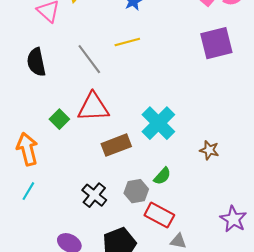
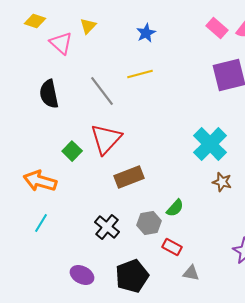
red triangle: (93, 107) -> (106, 139), turned -44
cyan cross: (158, 123) -> (210, 144), moved
orange arrow: (27, 149) -> (40, 181), turned -60
red rectangle: (159, 215) -> (172, 247), size x0.7

